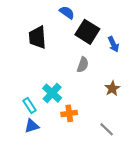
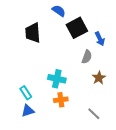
black square: (87, 32) -> (77, 28), turned 30
gray semicircle: (83, 65) -> (87, 57), moved
cyan cross: (52, 93) -> (57, 79), moved, turned -30

